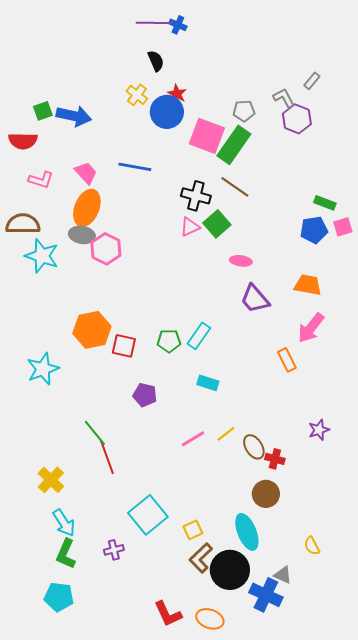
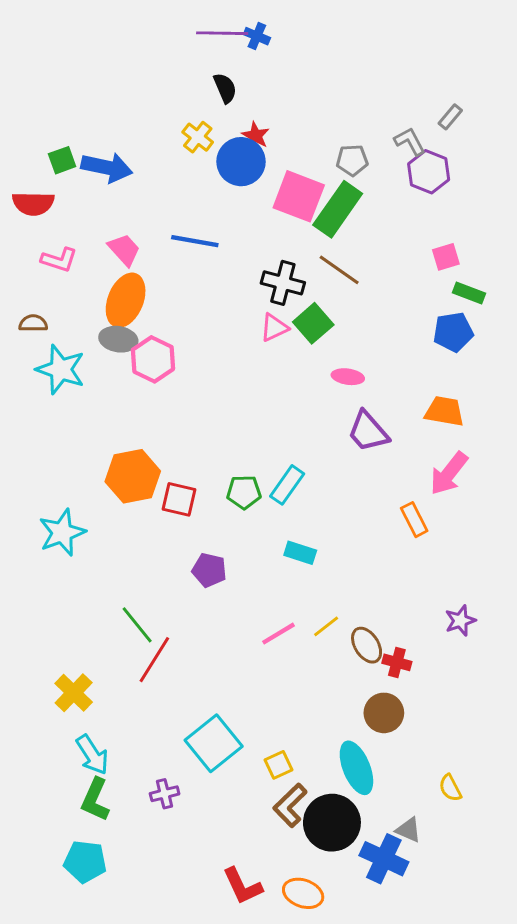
brown semicircle: (23, 224) -> (33, 323), size x0.6
pink square: (343, 227) -> (446, 257), moved
red line: (107, 457) -> (154, 660), turned 52

